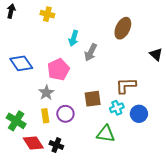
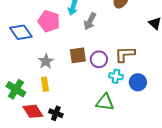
pink pentagon: (58, 69) -> (49, 21), moved, turned -30
brown square: (93, 99) -> (78, 55), moved
cyan cross: (117, 108) -> (116, 76), turned 32
purple circle: (65, 114) -> (99, 59), moved

